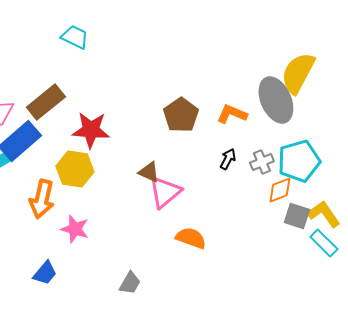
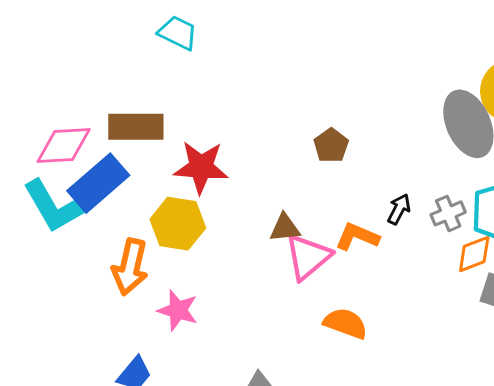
brown rectangle: (46, 102) -> (136, 127), turned 39
orange L-shape: (232, 114) -> (357, 237), moved
brown pentagon: (181, 115) -> (331, 146), size x0.7
brown triangle: (149, 172) -> (285, 228), turned -30

